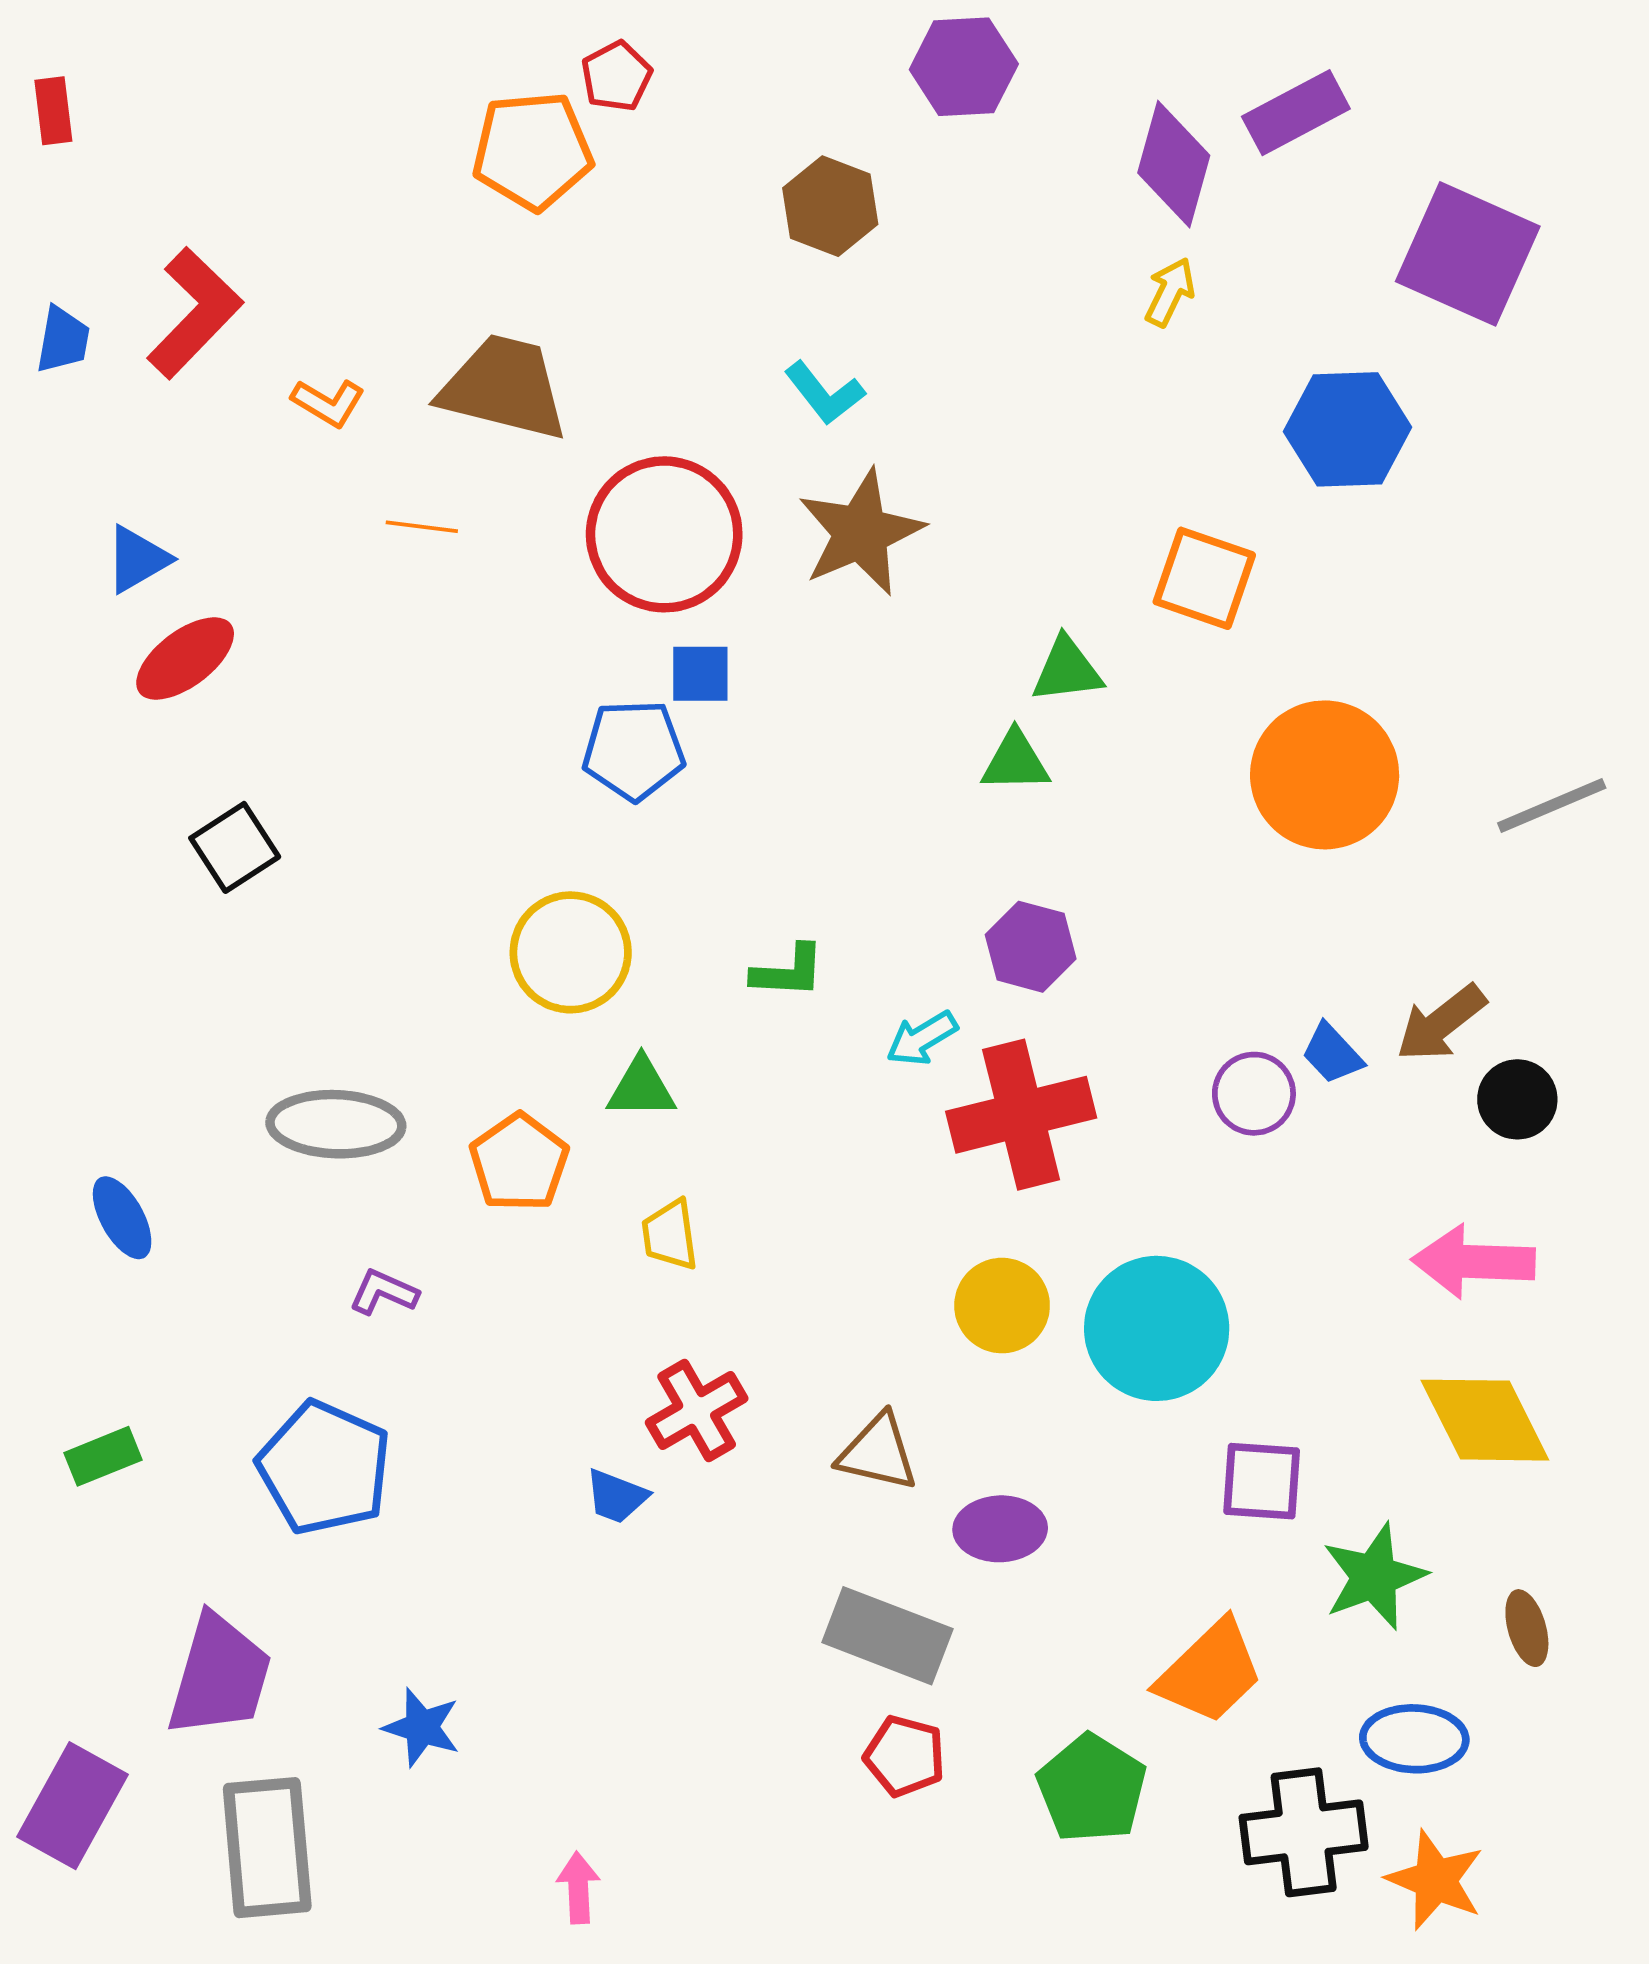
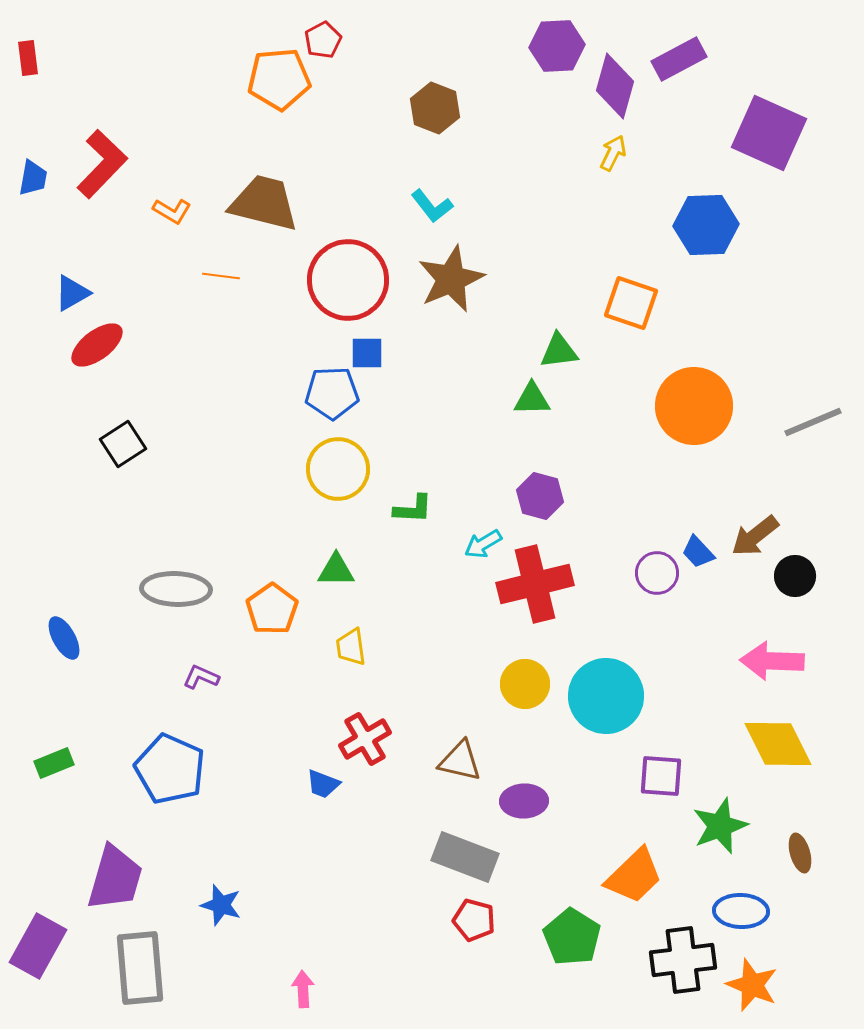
purple hexagon: (964, 67) -> (557, 46), moved
yellow circle: (571, 952) -> (338, 469), moved

